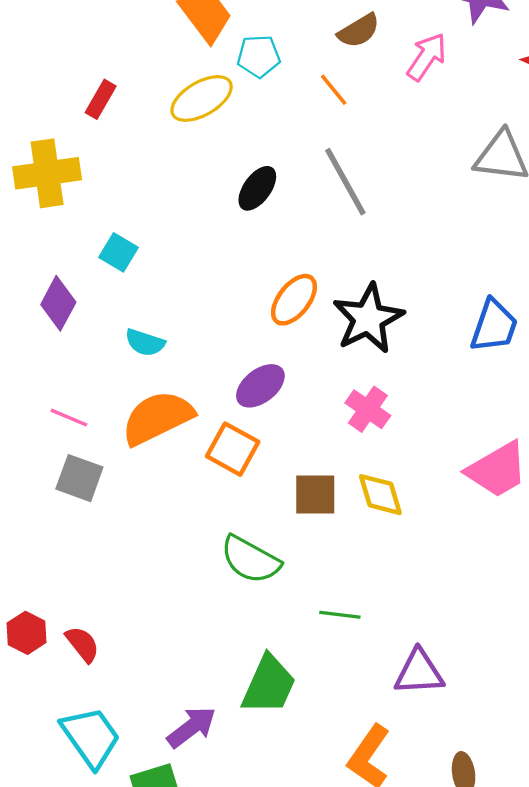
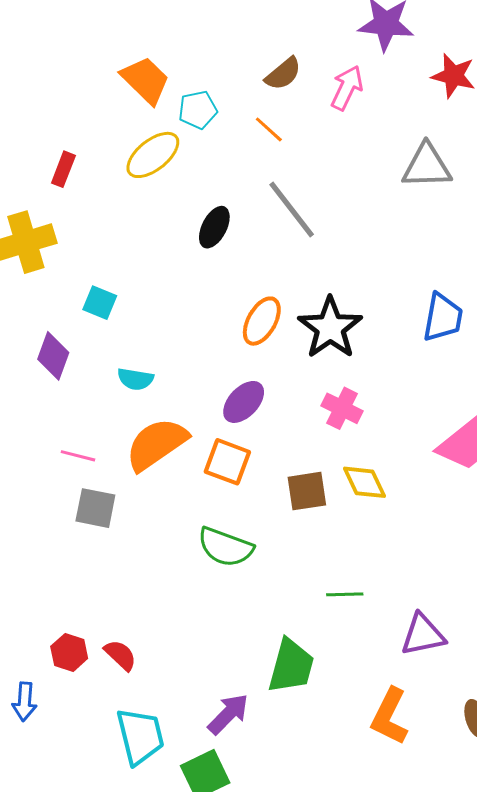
green semicircle: (250, 560) -> (225, 547), moved
cyan trapezoid: (91, 737) -> (140, 736), turned 30

